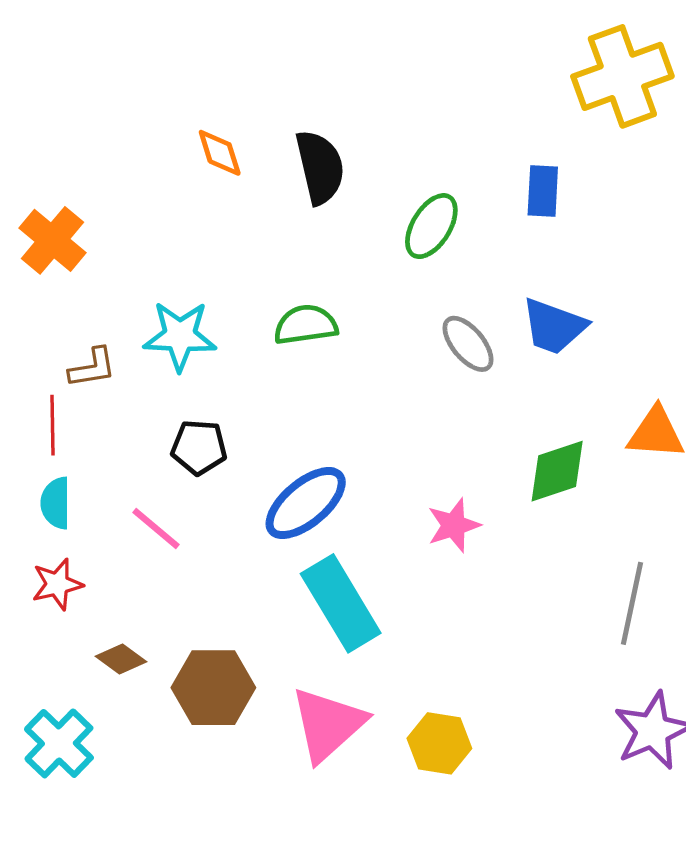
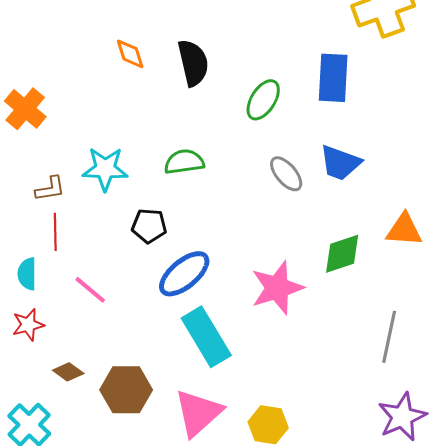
blue rectangle: (543, 191) -> (333, 78), size x1.5
red line: (53, 425) -> (55, 232), moved
black pentagon: (199, 447) -> (149, 226), moved
pink star: (454, 525) -> (277, 288), size x1.6

